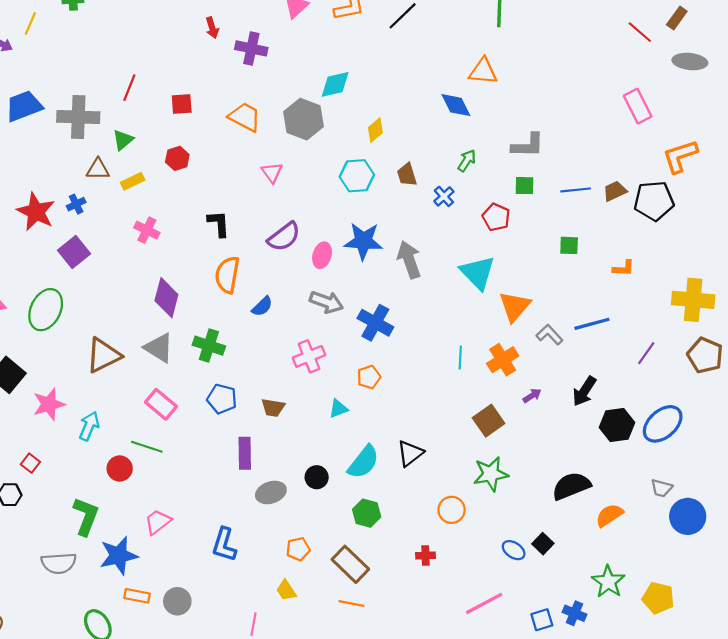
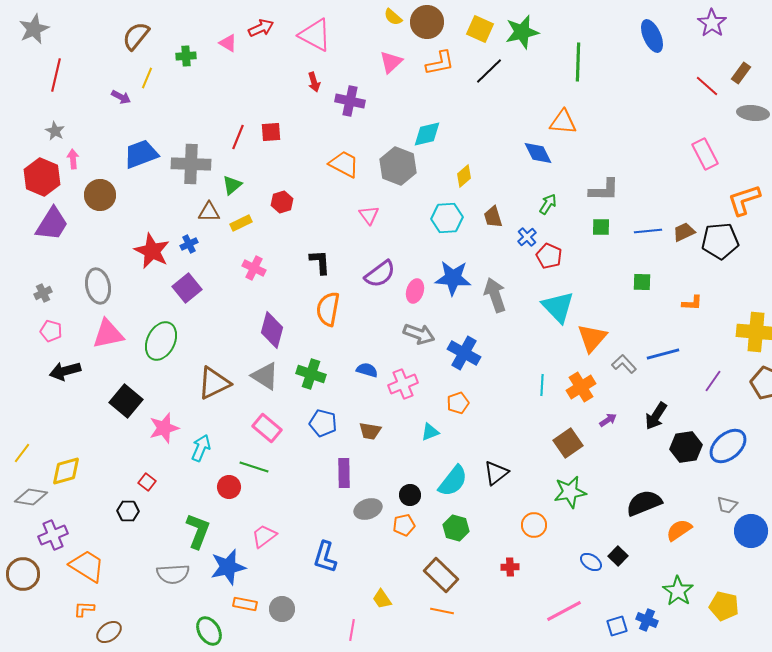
red square: (182, 104) -> (271, 132), moved
red pentagon: (496, 217) -> (549, 256), moved
blue semicircle: (262, 306) -> (367, 370), moved, turned -120
orange pentagon: (298, 549) -> (404, 525), moved

